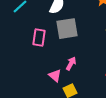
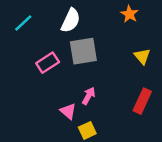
pink rectangle: (39, 38) -> (48, 63), turned 48

